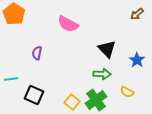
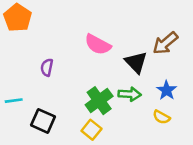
brown arrow: (137, 14) -> (165, 43), moved, size x1.5
pink semicircle: (68, 24) -> (98, 44), moved
blue star: (137, 60) -> (167, 90), moved
green cross: (96, 100) -> (99, 101), moved

